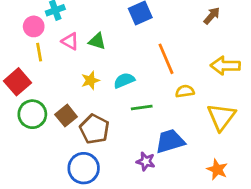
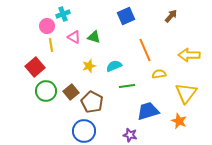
brown arrow: (212, 16) -> (171, 16), moved
purple star: (146, 161) -> (130, 135), moved
orange star: (217, 170) -> (179, 121), moved

